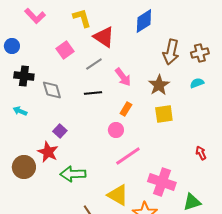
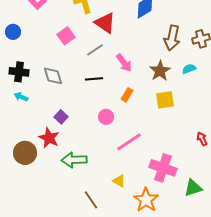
black cross: (24, 76) -> (19, 72), moved
cyan semicircle: (197, 83) -> (189, 69), moved
pink circle: (116, 130) -> (106, 117), moved
yellow triangle: (118, 195) -> (119, 181), size x0.6

